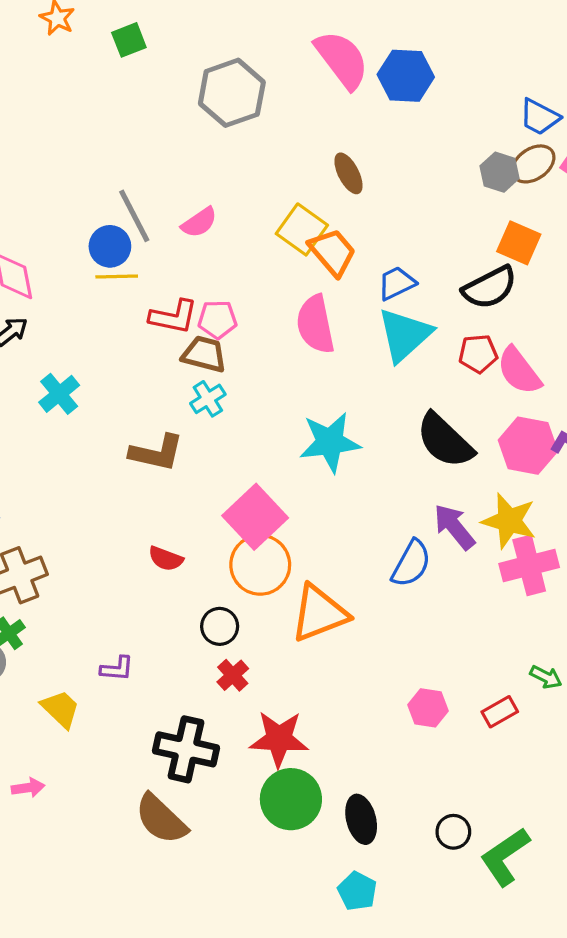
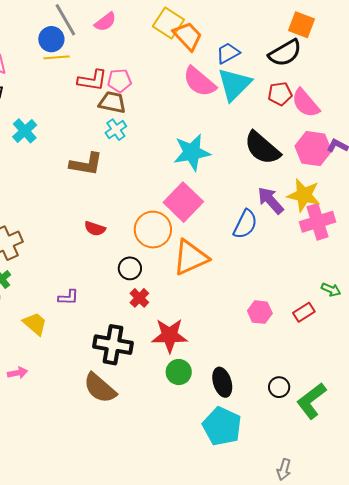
pink semicircle: (315, 324) -> (199, 82), moved, turned -36
pink square: (255, 517) -> (183, 202), moved
green circle: (291, 799) -> (179, 372), size x0.7
cyan pentagon: (357, 891) -> (222, 426), size x1.6

